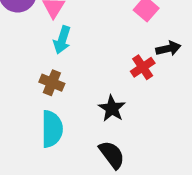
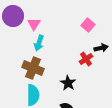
brown cross: (52, 83) -> (33, 68), size x1.5

